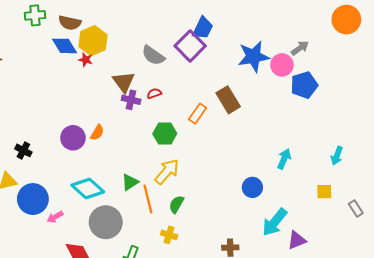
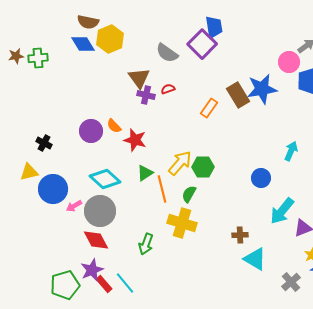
green cross: (35, 15) -> (38, 58), moved
blue trapezoid: (203, 28) -> (214, 27), turned -35
blue star: (253, 57) -> (262, 89), moved
red star: (86, 60) -> (135, 140), moved, size x1.6
orange semicircle: (97, 133) -> (114, 126), turned 105
green hexagon: (165, 134) -> (203, 167), moved
gray circle: (106, 222) -> (100, 211), moved
yellow cross: (169, 235) -> (182, 223), size x1.8

